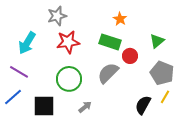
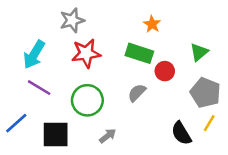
purple line: (19, 72) -> (39, 88), moved
gray semicircle: (108, 73) -> (137, 93), size x0.7
black semicircle: (143, 105) -> (181, 133), turned -60

